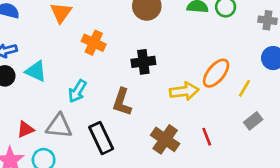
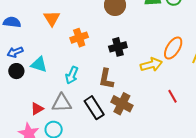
orange cross: (94, 43) -> (79, 38), turned -36
brown cross: (165, 139) -> (122, 104), moved

